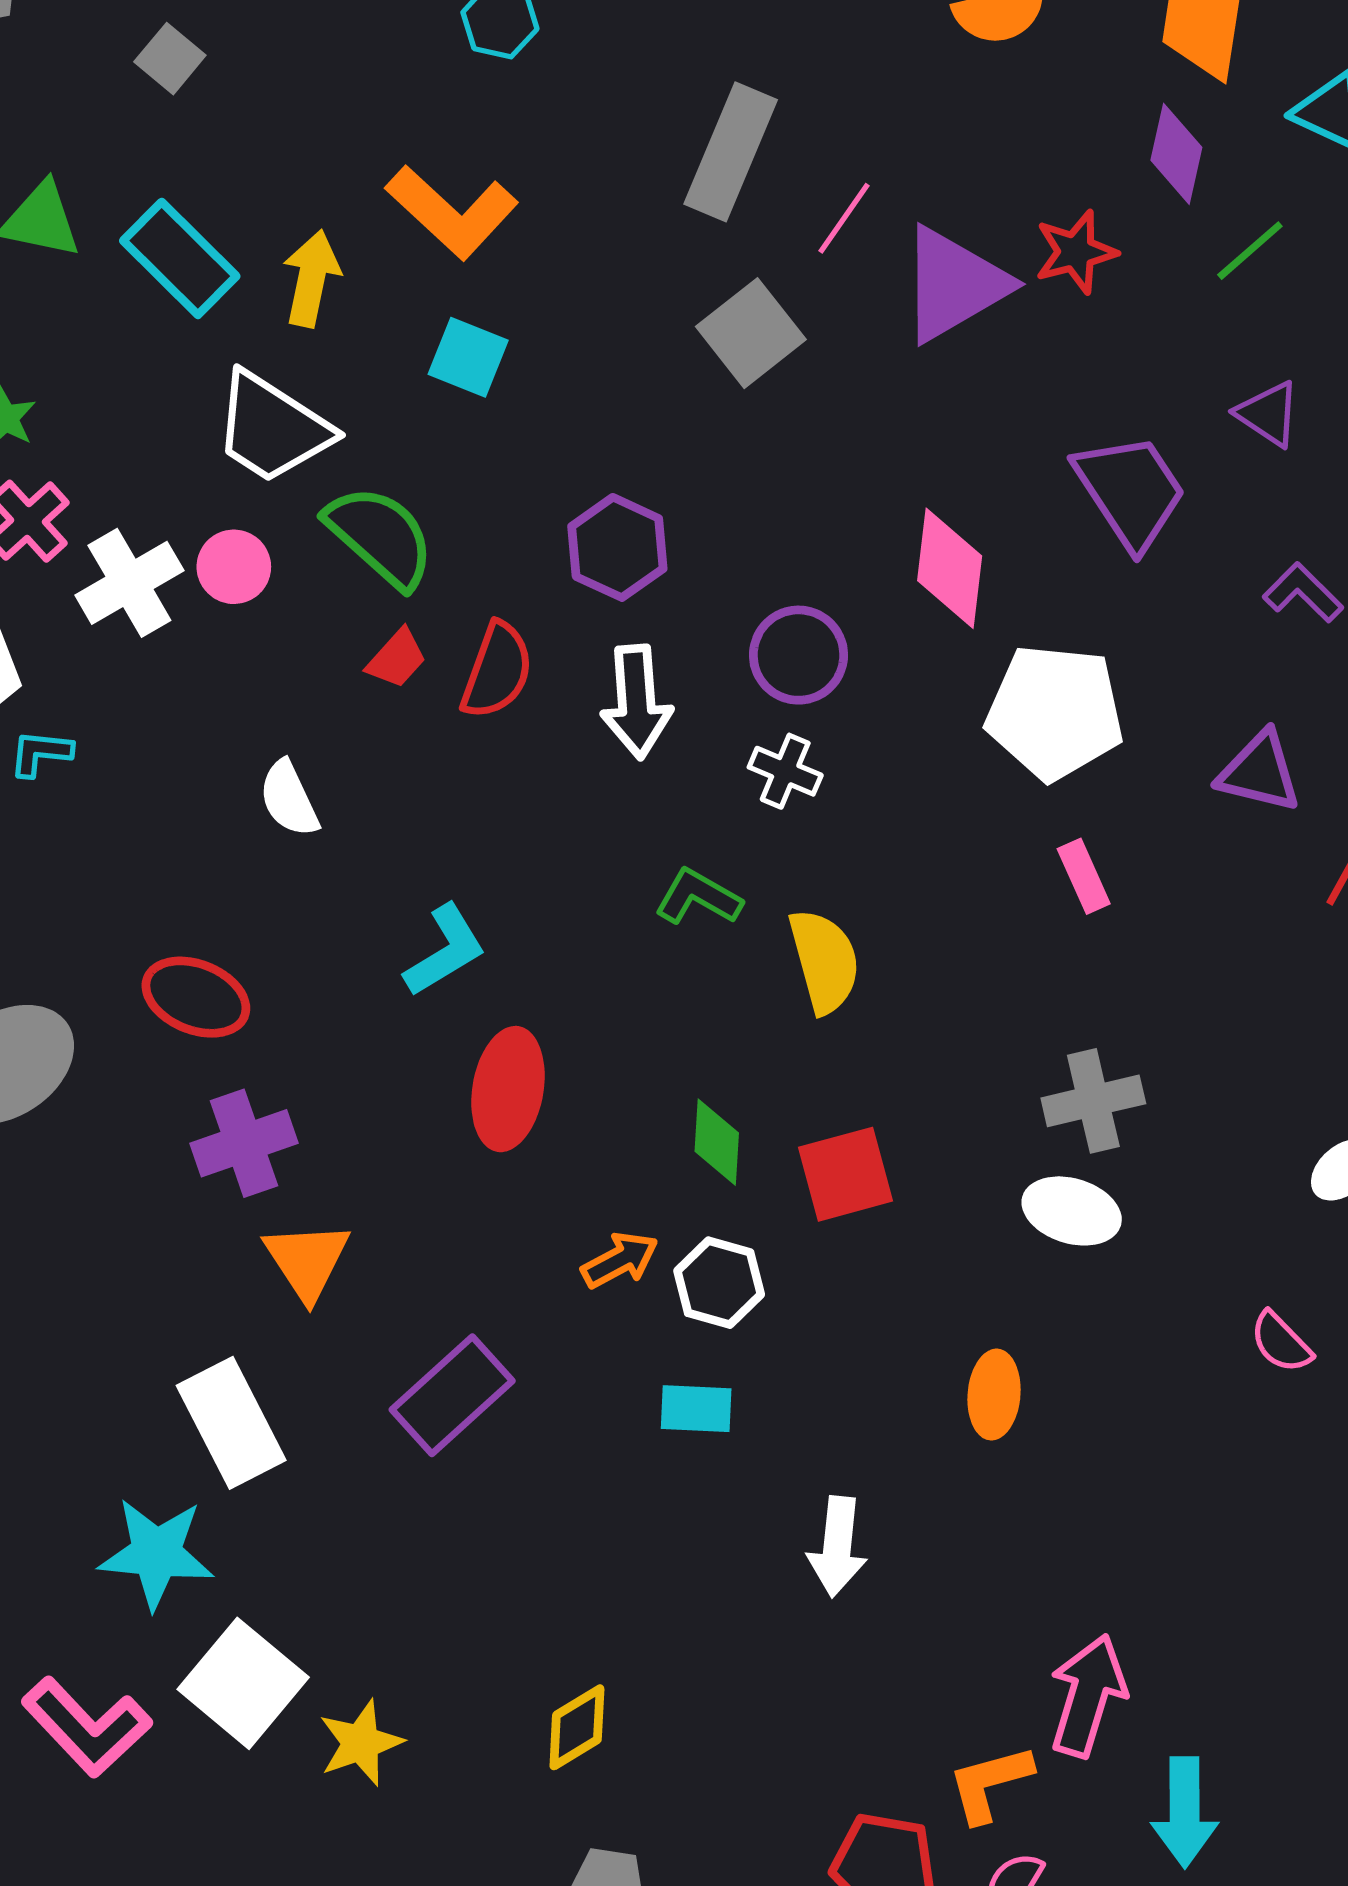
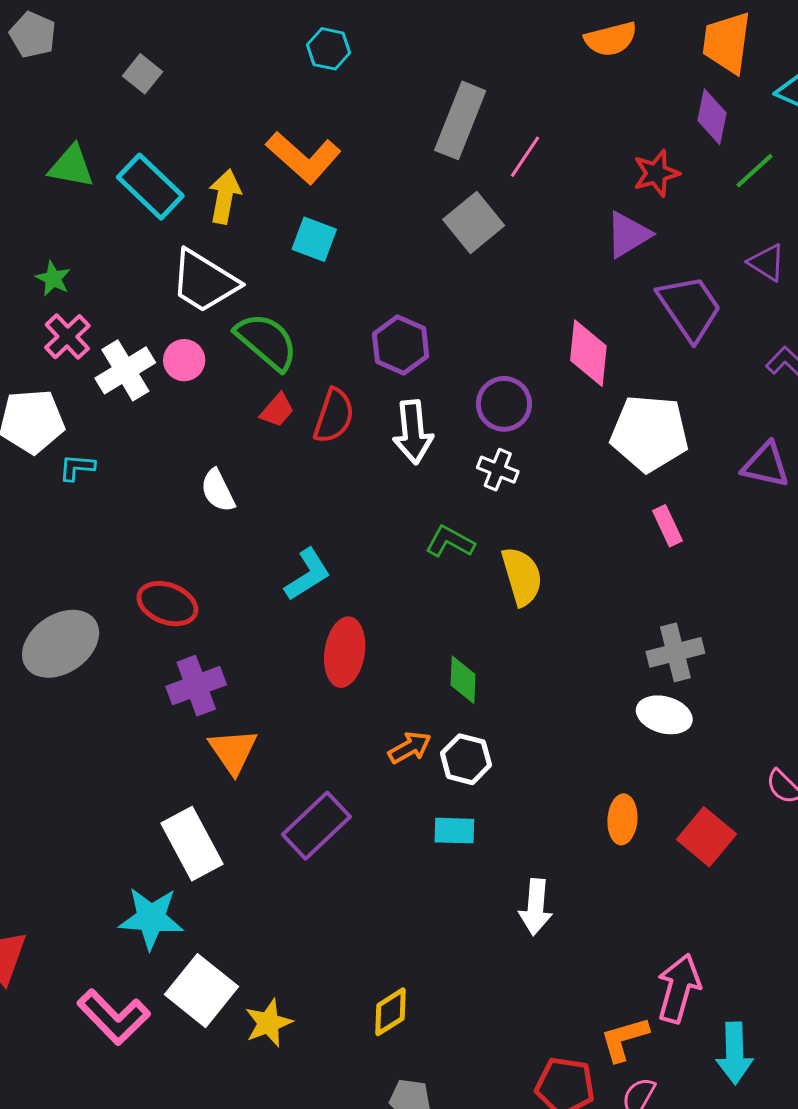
purple triangle: (954, 284) -> (628, 235), moved, size x0.7
red square: (846, 1174) -> (706, 837), moved, turned -34

